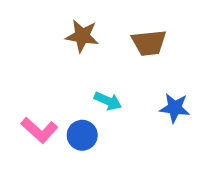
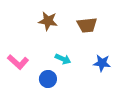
pink L-shape: (39, 130) -> (18, 62), moved

